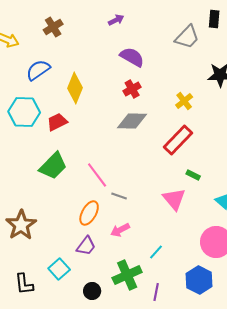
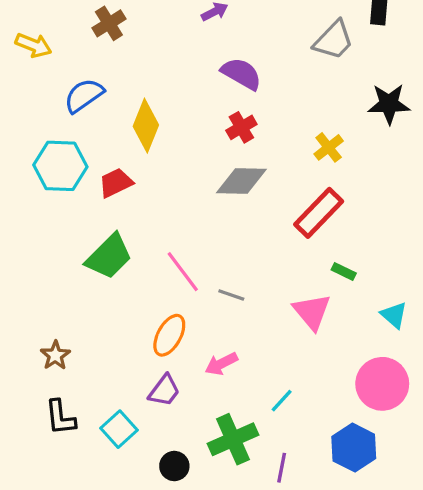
gray line: (119, 196) -> (231, 295), moved
brown star: (21, 225) -> (55, 355), size x0.6
black L-shape: (24, 284) -> (60, 417), moved

